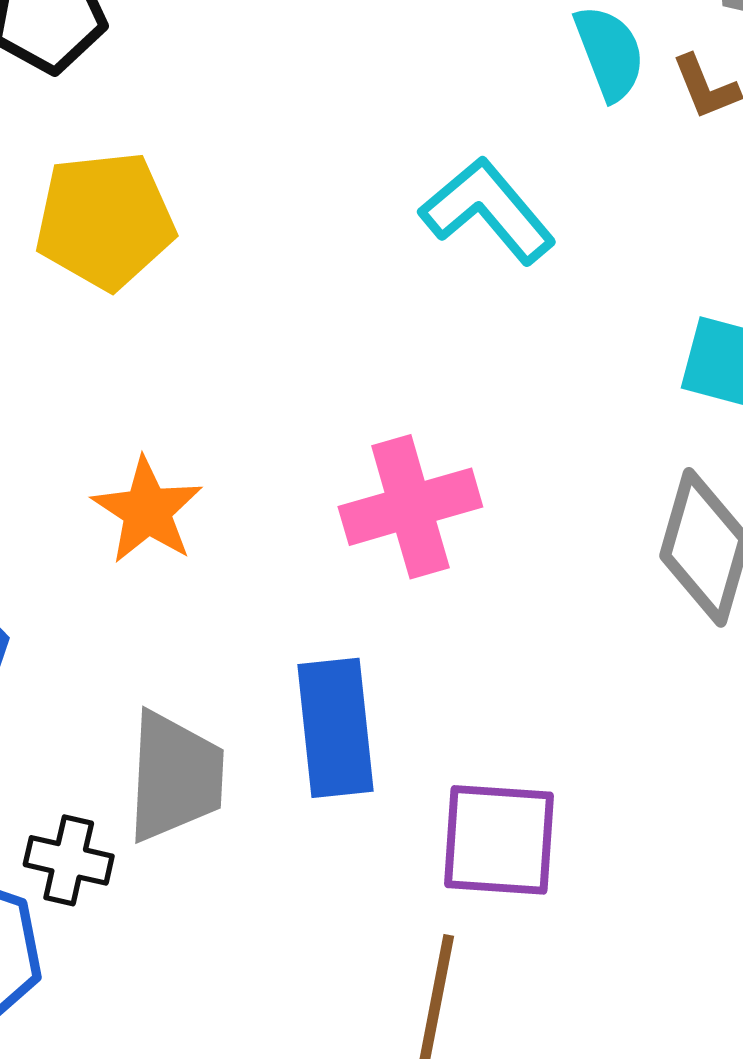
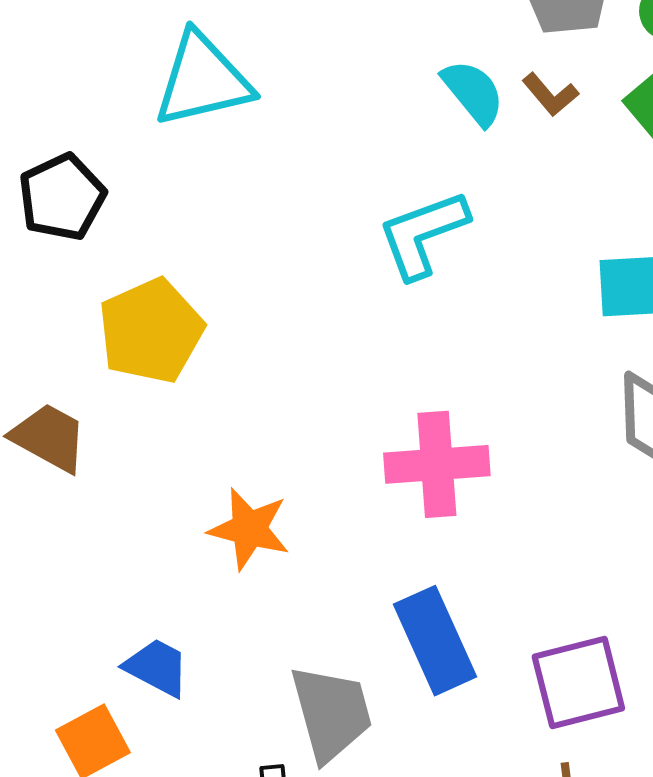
cyan L-shape: (488, 211) -> (423, 234), turned -52
pink cross: (410, 507) -> (437, 464), turned 30

